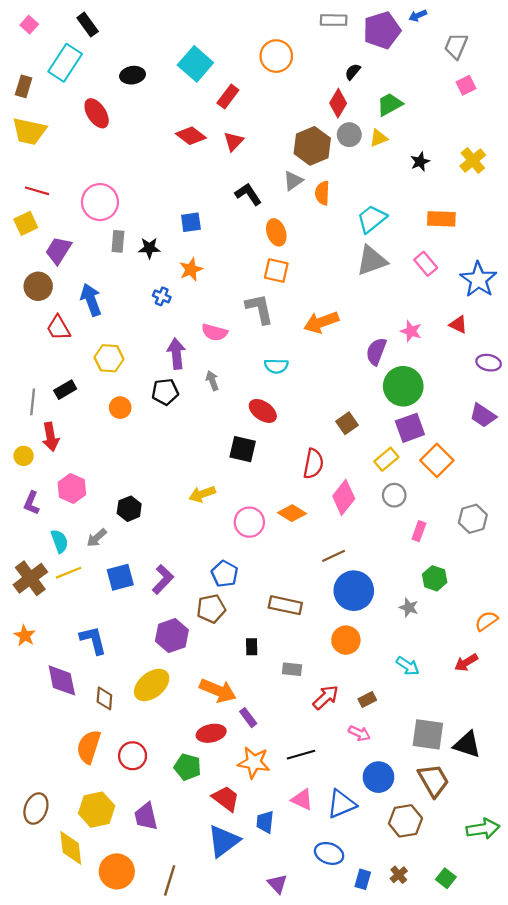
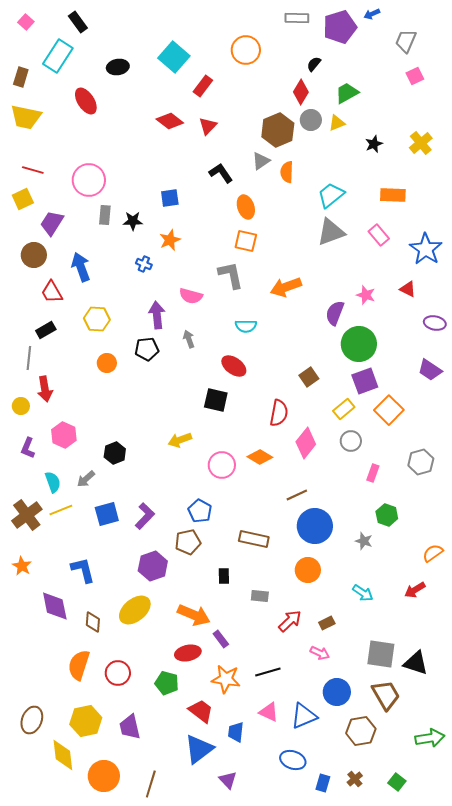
black rectangle: (65, 390) -> (46, 330), moved
purple triangle: (277, 884) -> (228, 780), moved

